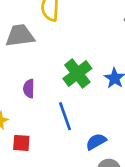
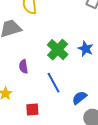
red square: (21, 143) -> (32, 110), moved

